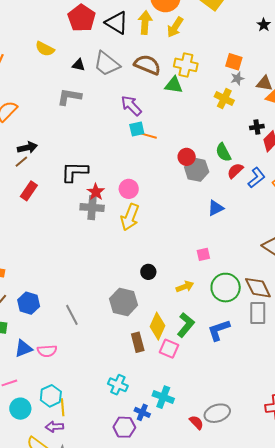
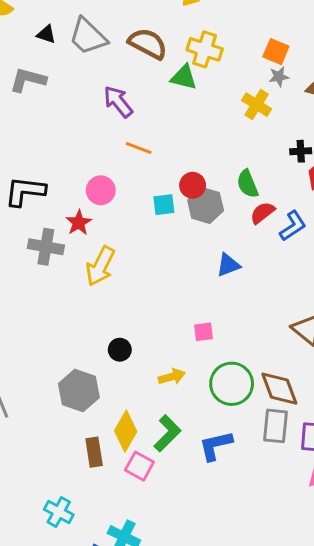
cyan square: (137, 129) -> (164, 205), moved
pink circle: (129, 189) -> (101, 190), moved
red star: (96, 192) -> (79, 223), moved

